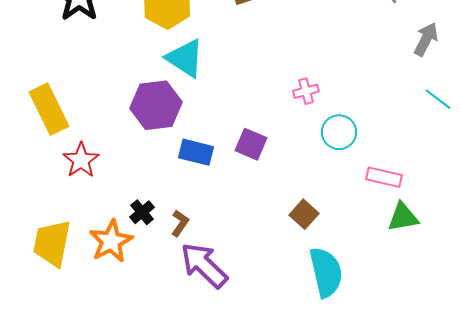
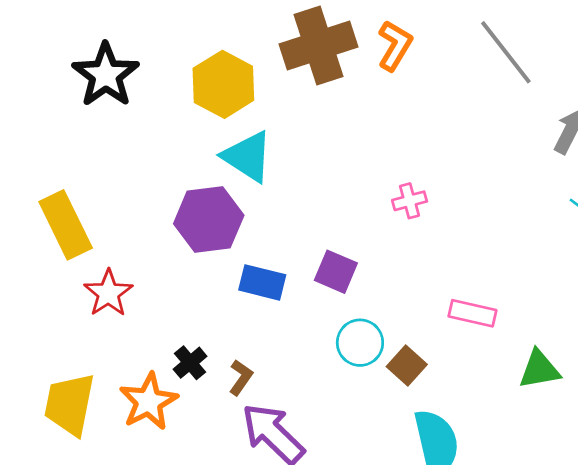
cyan circle: (339, 132) -> (360, 343), moved
pink rectangle: (384, 177) -> (472, 313), moved

